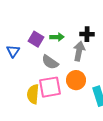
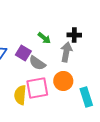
green arrow: (57, 37) -> (44, 38), turned 40
purple square: (36, 39) -> (23, 53), moved

